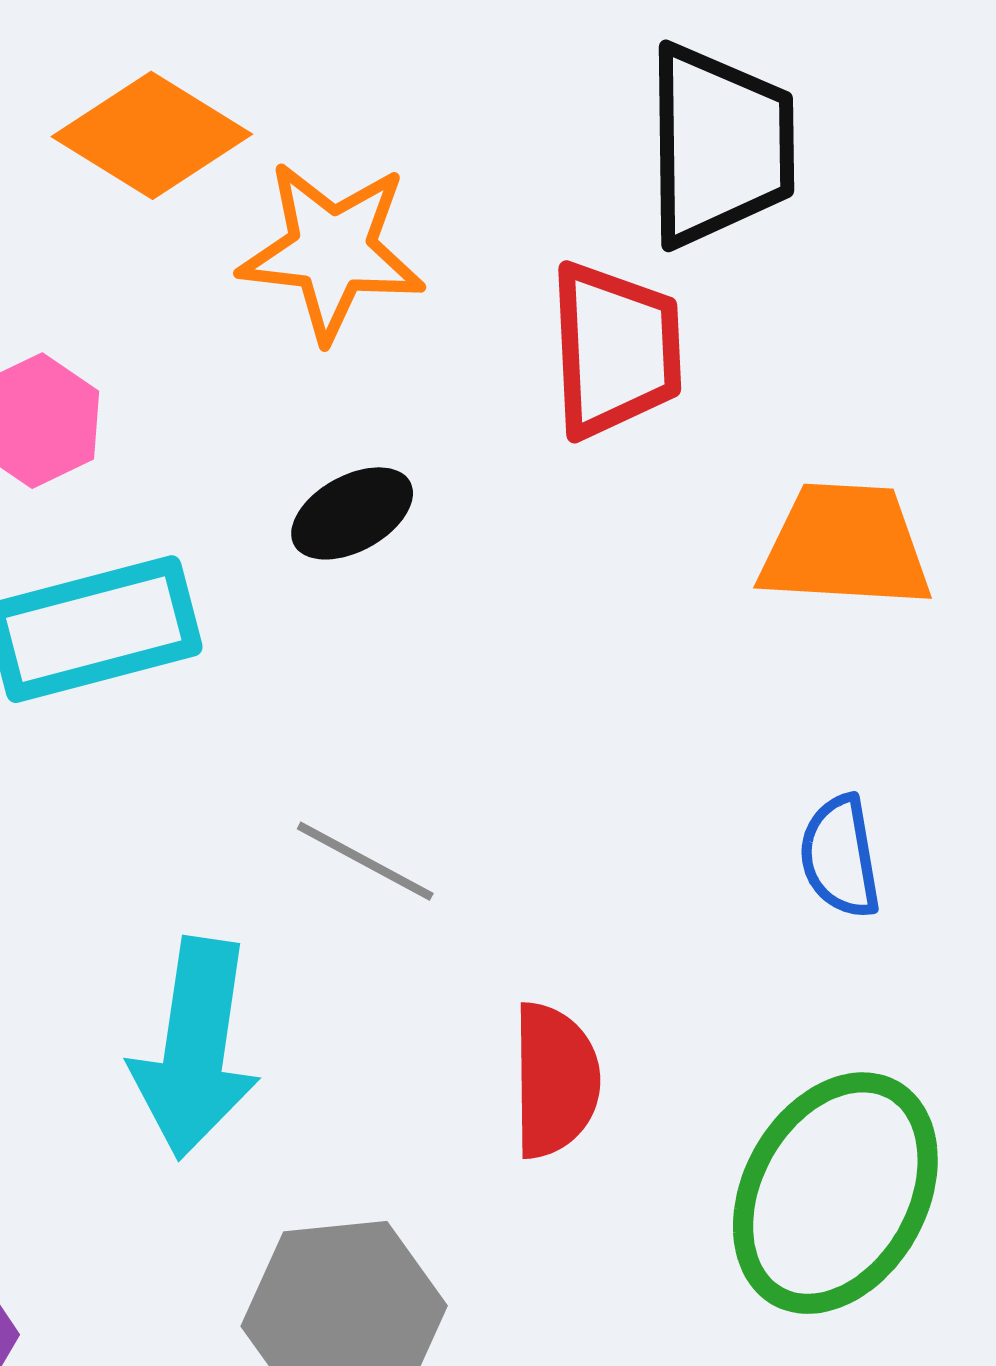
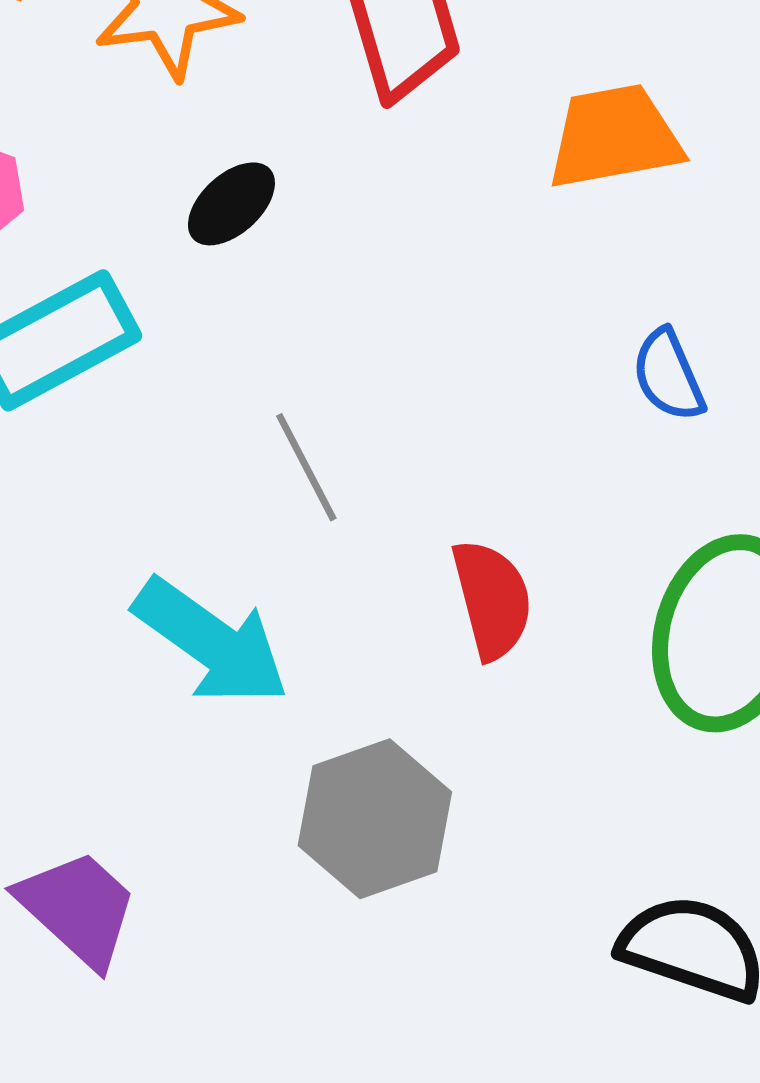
gray line: (365, 861) -> (306, 467), turned 48
cyan arrow: (195, 1048) -> (211, 642), turned -49

